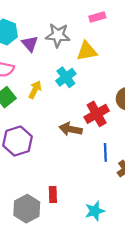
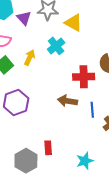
yellow triangle: (87, 51) -> (73, 23), turned 42
red cross: (97, 114) -> (84, 77), turned 30
brown arrow: (71, 129) -> (67, 101), moved

